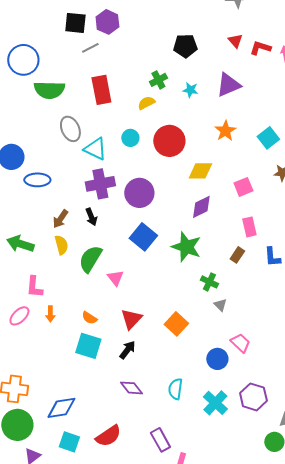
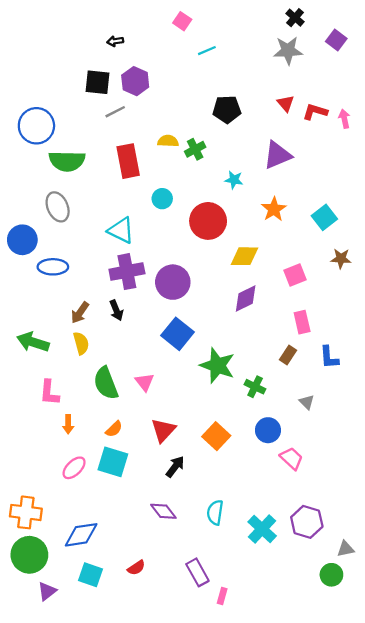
cyan star: (190, 90) -> (234, 180), moved
yellow semicircle: (146, 103) -> (168, 141), moved, turned 30
gray ellipse: (70, 129) -> (58, 207), moved
cyan circle: (130, 138) -> (162, 199), moved
green star: (186, 247) -> (217, 366), moved
green semicircle: (90, 259) -> (106, 383), moved, turned -52
gray triangle: (220, 305) -> (307, 402), moved
pink ellipse: (19, 316) -> (74, 468), moved
orange semicircle: (89, 318) -> (114, 429), turned -77
black arrow: (127, 350) -> (175, 467), moved
blue circle: (217, 359) -> (268, 430), moved
red semicircle: (108, 436) -> (136, 568), size x0.6

